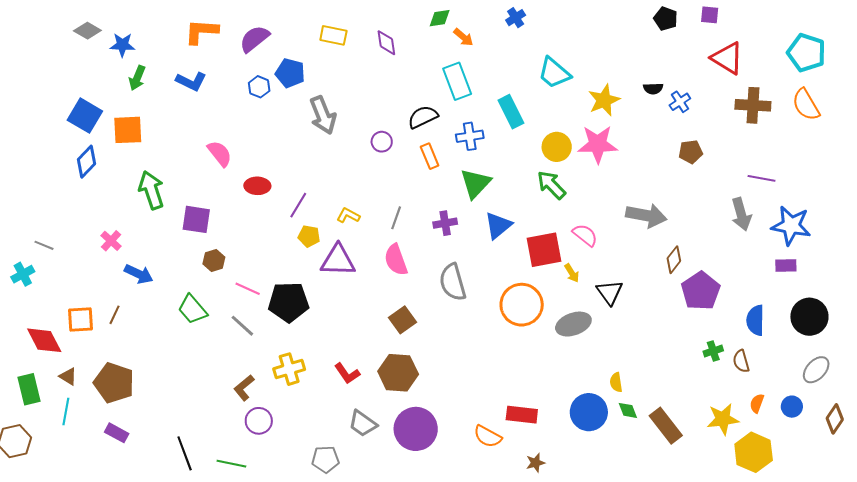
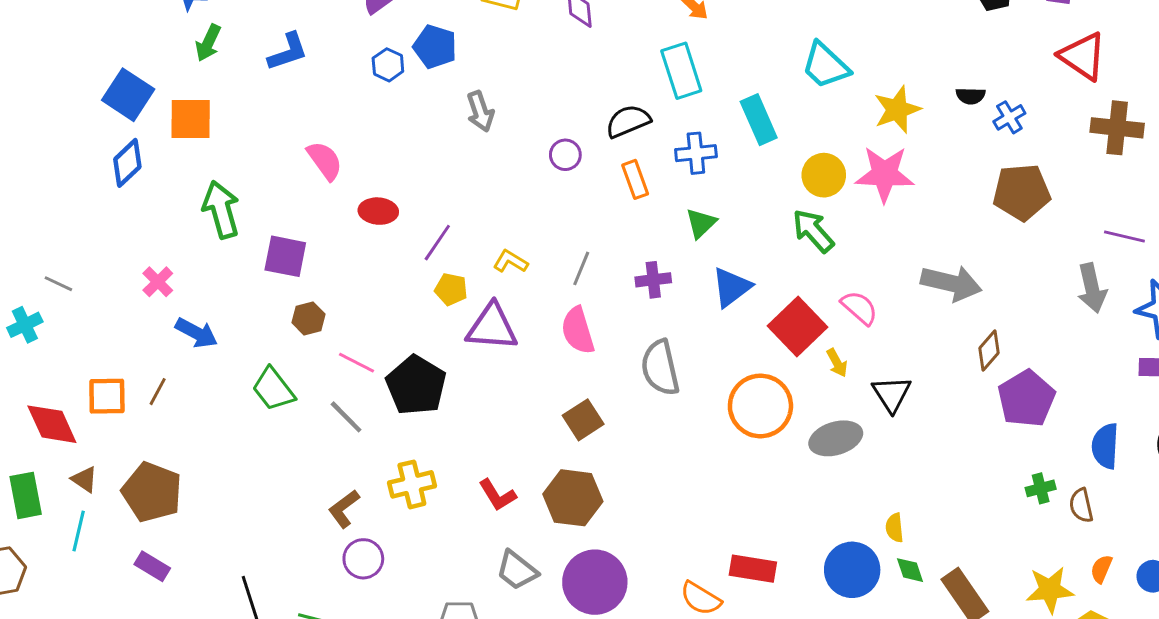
blue L-shape: (191, 81) -> (288, 52), turned -48
gray arrow: (323, 115) -> (480, 111), size x0.7
brown pentagon: (691, 152) -> (1022, 192), size x1.6
green triangle: (475, 183) -> (701, 223), size x0.7
red square: (544, 250) -> (798, 326), turned -36
black pentagon: (289, 302) -> (416, 385), turned 30

